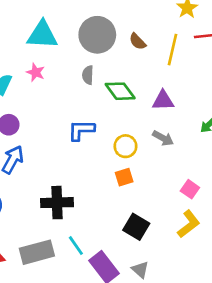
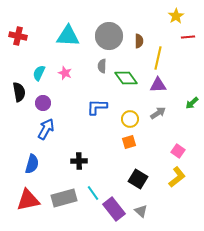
brown semicircle: (138, 41) -> (139, 41), turned -136
yellow line: (172, 50) -> (158, 58), moved
pink star: (36, 72) -> (65, 73), moved
gray arrow: (163, 138) -> (158, 113), turned -63
black cross: (57, 203) -> (79, 161), size x0.7

